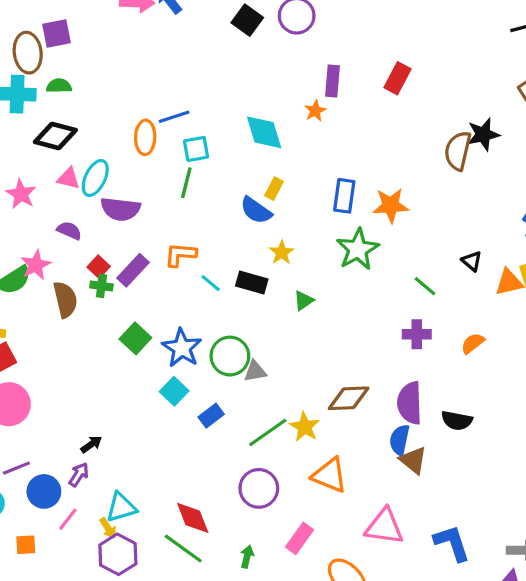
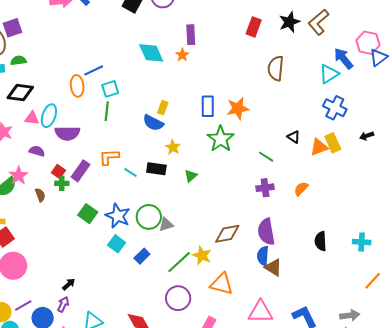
red rectangle: (397, 78) -> (254, 27), moved
cyan diamond: (264, 132) -> (151, 53), moved
black star: (483, 134) -> (289, 22), moved
brown semicircle: (65, 300) -> (40, 195), size x0.6
black semicircle: (457, 421) -> (321, 241), moved, turned 84

